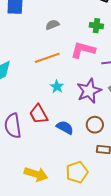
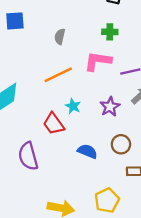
gray semicircle: (52, 25) -> (60, 37), turned -48
purple star: (89, 91) -> (110, 107), size x0.7
red trapezoid: (39, 114) -> (54, 124), moved

